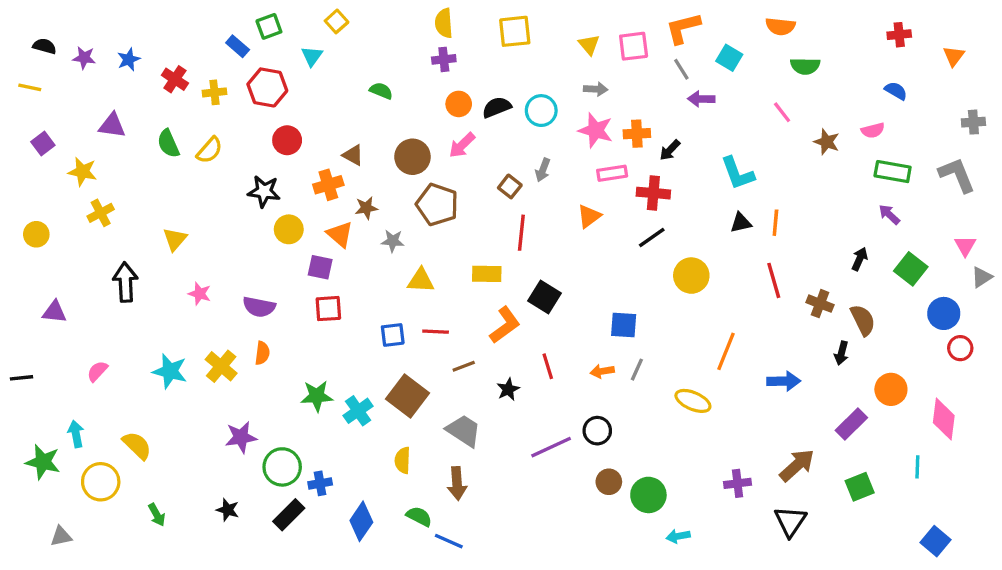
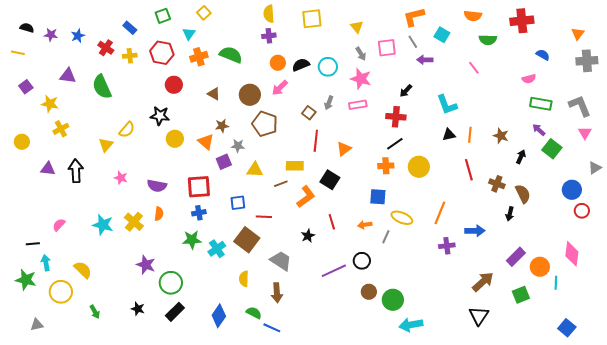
red cross: (899, 35) -> (522, 21), moved, size x1.6
blue rectangle: (238, 46) -> (130, 28), moved
pink square: (634, 46) -> (387, 48), moved
gray arrow: (596, 89) -> (361, 54), turned 56
green semicircle: (381, 91) -> (231, 55), size x1.6
gray cross: (973, 122) -> (587, 61), moved, size x1.5
orange cross: (637, 134) -> (386, 166), moved
brown star: (827, 142) -> (501, 136), moved
green semicircle: (168, 144) -> (102, 87), size x1.4
yellow semicircle: (210, 150) -> (127, 130), moved
pink rectangle: (612, 173) -> (358, 105), moved
orange cross: (328, 185) -> (199, 57), moved
orange triangle: (589, 216) -> (344, 149), moved
pink triangle: (965, 246) -> (585, 133), moved
purple square: (320, 267) -> (224, 162), moved, turned -35
green square: (911, 269) -> (552, 149), moved
red square: (328, 309) -> (199, 187), size x1.4
purple triangle: (54, 312) -> (48, 169), moved
red line: (436, 332) -> (264, 217), moved
brown line: (464, 366) -> (281, 184), moved
gray line: (637, 370) -> (386, 237), moved
black line: (21, 378) -> (33, 244), moved
orange circle: (891, 389) -> (540, 267), moved
yellow ellipse: (693, 401) -> (402, 218), moved
purple star: (241, 437) -> (146, 265), turned 30
blue cross: (320, 483) -> (199, 213), moved
purple cross: (738, 483) -> (447, 246), moved
cyan arrow: (678, 536) -> (411, 325), size x1.6

